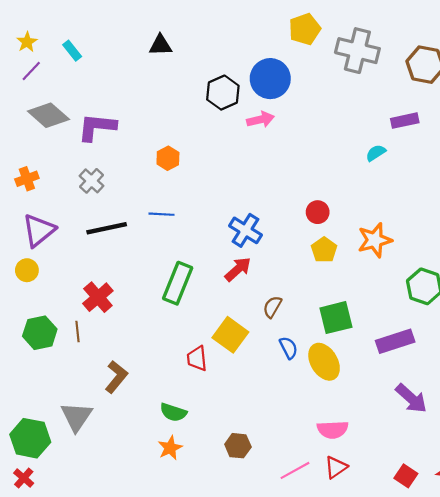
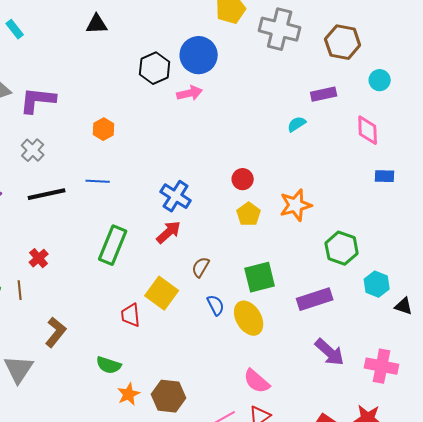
red cross: (98, 297) -> (39, 258), size x0.7
pink semicircle: (333, 430) -> (257, 381), turned 44
brown hexagon: (238, 446) -> (169, 396), size x1.4
orange star: (170, 448) -> (129, 394), moved

